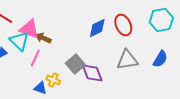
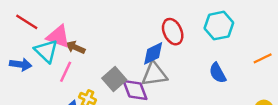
blue diamond: (97, 28) -> (153, 53), moved
blue semicircle: (160, 59) -> (218, 73), turned 120
gray triangle: (127, 60) -> (154, 74), moved

